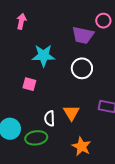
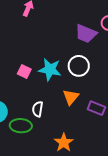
cyan star: (43, 56) -> (50, 69), moved
orange triangle: (71, 113) -> (71, 97), moved

